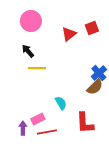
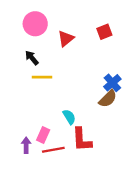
red triangle: (69, 34) -> (66, 39), moved
pink rectangle: (38, 119) -> (43, 135), turned -40
red L-shape: (85, 123) -> (82, 140), moved

